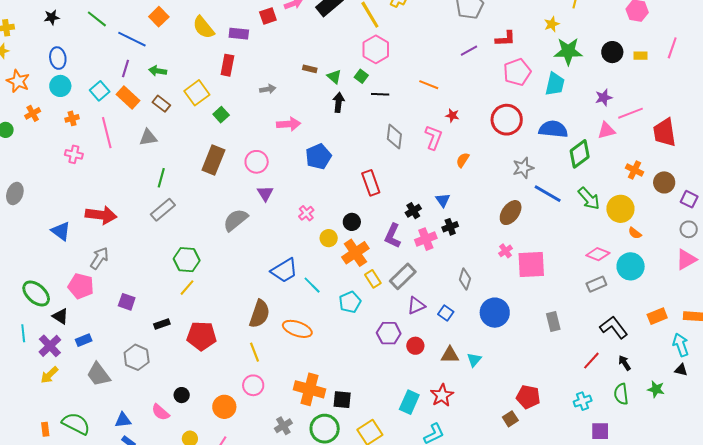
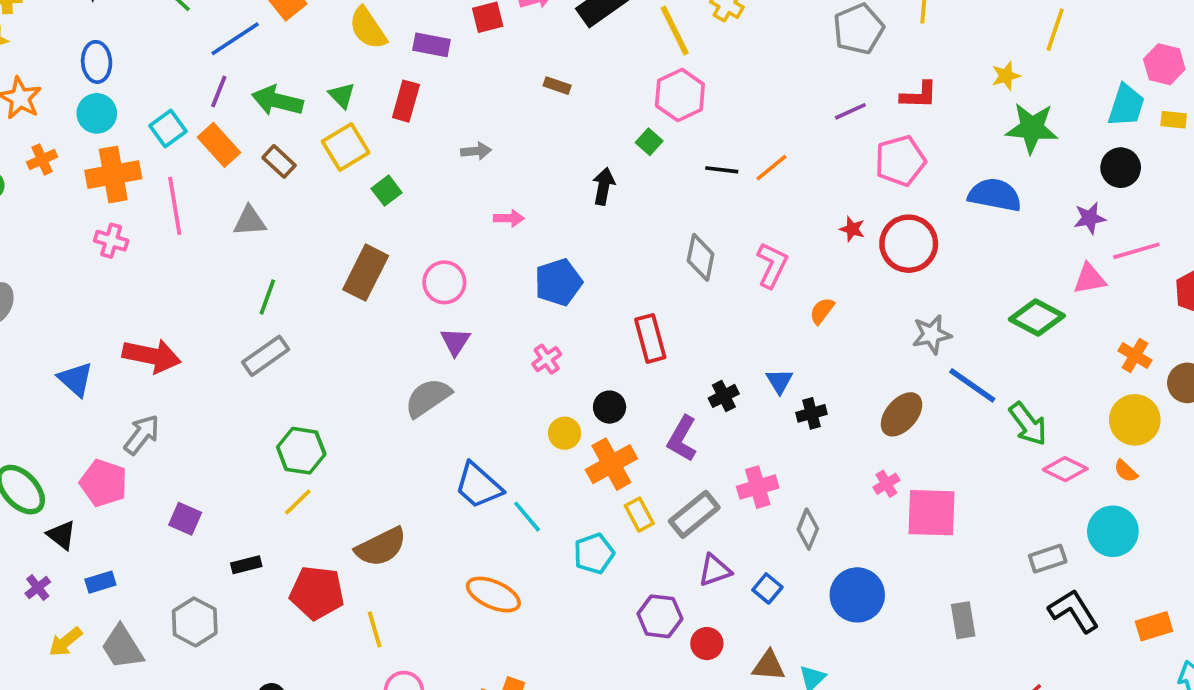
blue line: (132, 39) -> (235, 39), turned -64
black circle: (612, 52) -> (1121, 168), moved
yellow rectangle: (640, 56) -> (1174, 120), moved
brown rectangle: (310, 69) -> (557, 86), moved
green arrow: (158, 71) -> (277, 101), size x1.5
pink pentagon: (517, 72) -> (900, 161), moved
green triangle: (334, 77) -> (342, 95), moved
cyan trapezoid: (555, 84) -> (1126, 105), moved
orange line: (429, 85) -> (771, 168), turned -66
black line: (380, 94) -> (722, 170), moved
red star: (452, 115) -> (852, 229), moved
orange cross: (72, 118) -> (113, 175), size x2.0
pink arrow: (289, 124) -> (509, 218), size x0.7
blue semicircle: (553, 129) -> (995, 195), moved
green diamond: (580, 154) -> (1037, 318), turned 60
green arrow: (589, 198) -> (1028, 424), moved
yellow circle: (620, 209) -> (1135, 420), moved
pink cross: (306, 213) -> (547, 359), moved
gray semicircle: (236, 220) -> (428, 398), moved
black cross: (450, 227) -> (811, 413), moved
pink cross: (426, 239) -> (758, 487), moved
pink diamond: (598, 254) -> (1065, 469), moved
blue trapezoid: (284, 270) -> (478, 486), turned 68
brown semicircle: (259, 314) -> (381, 547), moved, turned 40
black L-shape: (614, 327) -> (1074, 611), moved
purple cross: (50, 346) -> (38, 588), size x0.6
yellow line: (254, 352) -> (375, 629), moved
yellow arrow: (49, 375) -> (65, 642), moved

